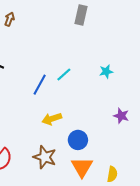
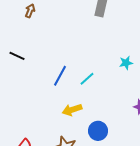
cyan line: (64, 75) -> (87, 79), moved

